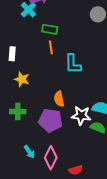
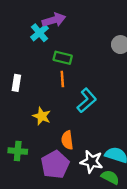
cyan L-shape: (73, 64) -> (87, 100), turned -135
yellow star: (22, 79) -> (42, 116), moved
purple pentagon: (50, 120) -> (55, 165), turned 30

